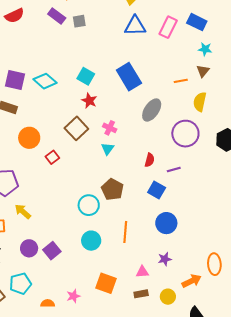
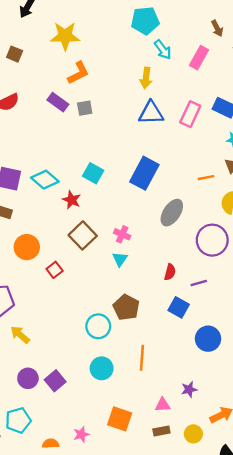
blue rectangle: (129, 77) -> (144, 173), turned 60
red star: (89, 101) -> (72, 200), moved
blue circle: (166, 223) -> (208, 339), moved

